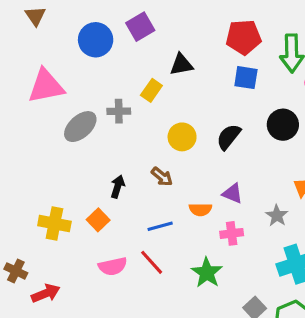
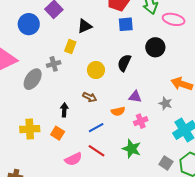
yellow cross: (54, 223) -> (30, 129), moved

